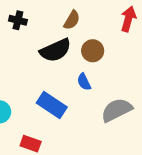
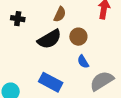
blue semicircle: (84, 82) -> (83, 62), moved

